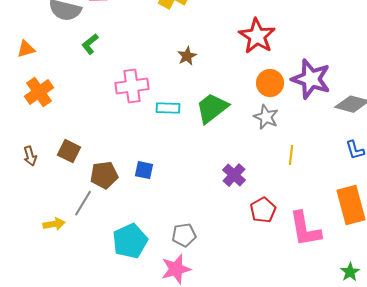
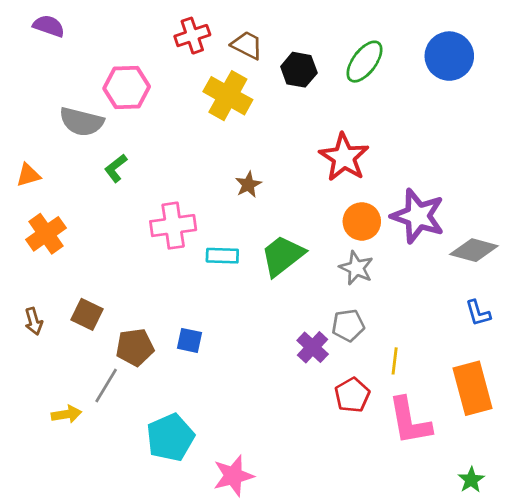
yellow line: (291, 155) -> (395, 361), moved
gray pentagon: (184, 235) -> (348, 325), moved

